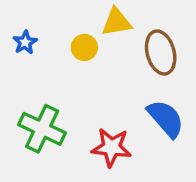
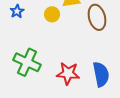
blue semicircle: (166, 119) -> (101, 74), moved, turned 30

